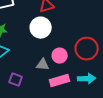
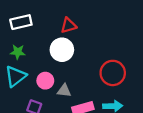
pink circle: (60, 56) -> (45, 81), moved

